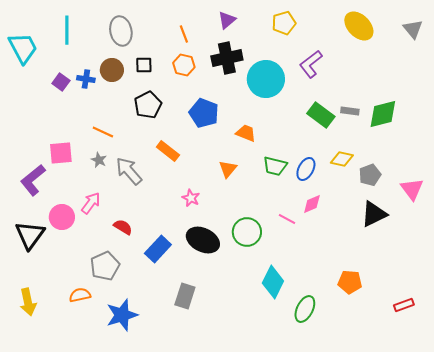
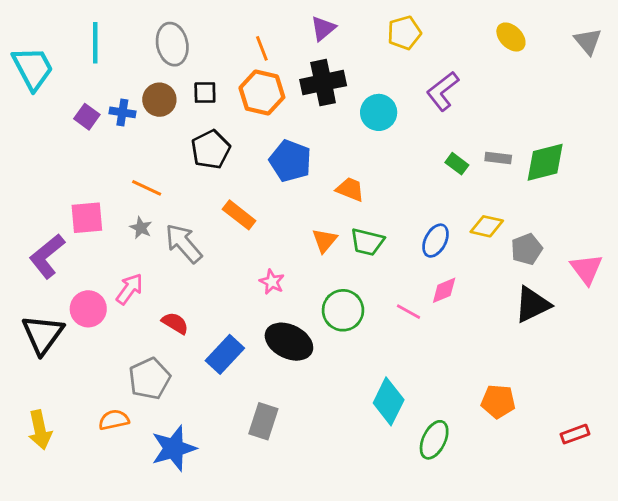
yellow ellipse: (359, 26) -> (511, 37), size x0.7
orange hexagon: (184, 65) -> (262, 93), size x1.4
cyan circle: (266, 79) -> (379, 112), size x0.7
green rectangle: (321, 115) -> (457, 164), size x0.6
green trapezoid: (275, 166) -> (367, 242), moved
green circle: (247, 232) -> (343, 310), moved

